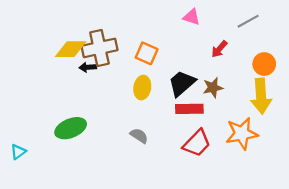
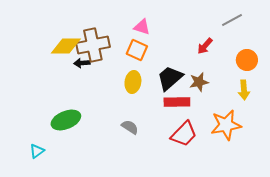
pink triangle: (191, 17) -> (142, 27), moved
yellow arrow: (261, 96) -> (244, 90), size x0.6
cyan triangle: (18, 152) -> (37, 151), moved

